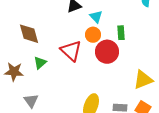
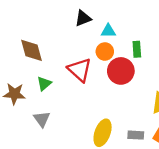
cyan triangle: (96, 17) -> (108, 31), turned -48
gray triangle: (31, 101) -> (42, 119), moved

